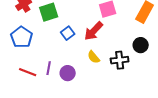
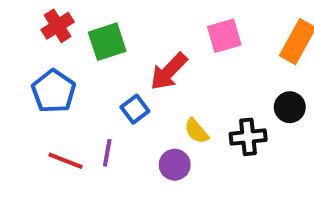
red arrow: (94, 31) -> (169, 71), moved
blue square: (68, 33) -> (135, 109), moved
purple circle: (68, 73) -> (175, 165), moved

